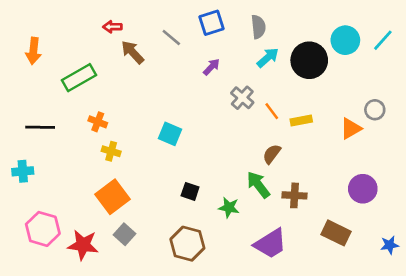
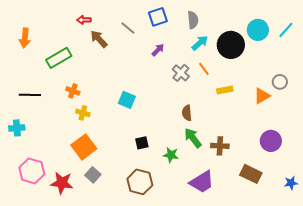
orange line: (272, 111) -> (204, 69), moved
brown semicircle: (272, 154) -> (187, 113), moved, turned -42
black square: (190, 191) -> (142, 143), turned -32

